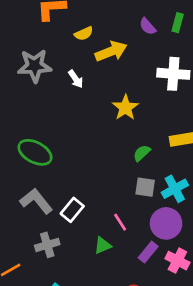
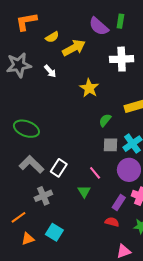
purple semicircle: (148, 26) -> (99, 26), size x1.5
green triangle: (103, 245) -> (84, 191), turned -32
purple rectangle: (148, 252) -> (119, 202), moved

